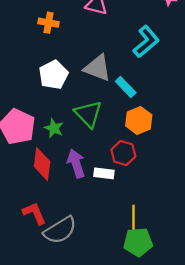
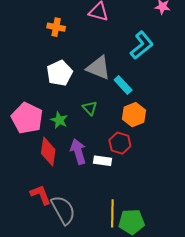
green triangle: (88, 114) -> (90, 108), size x0.6
yellow line: (134, 221) -> (112, 213), moved
gray semicircle: (60, 230) -> (63, 210), turned -88

